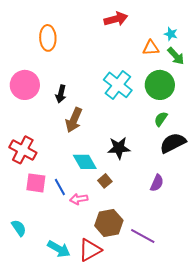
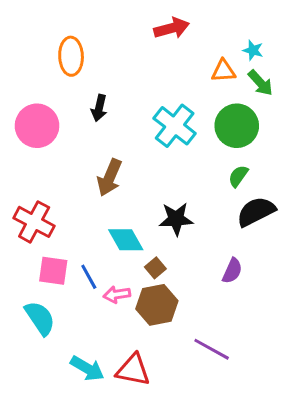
black arrow: (61, 94) -> (99, 108), moved
brown hexagon: (109, 223) -> (157, 305), moved
cyan semicircle: (19, 228) -> (40, 318), moved, size x1.4
red triangle: (90, 250) -> (133, 370), turned 40

